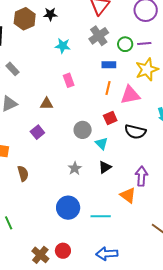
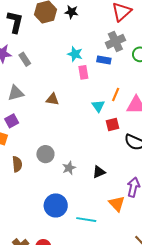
cyan star: (63, 46) -> (75, 54), moved
blue rectangle: (109, 65) -> (104, 60), moved
pink rectangle: (69, 80) -> (83, 72), moved
gray circle: (83, 130) -> (45, 154), moved
purple square: (37, 132) -> (12, 121), moved
cyan triangle: (102, 143) -> (98, 106), moved

